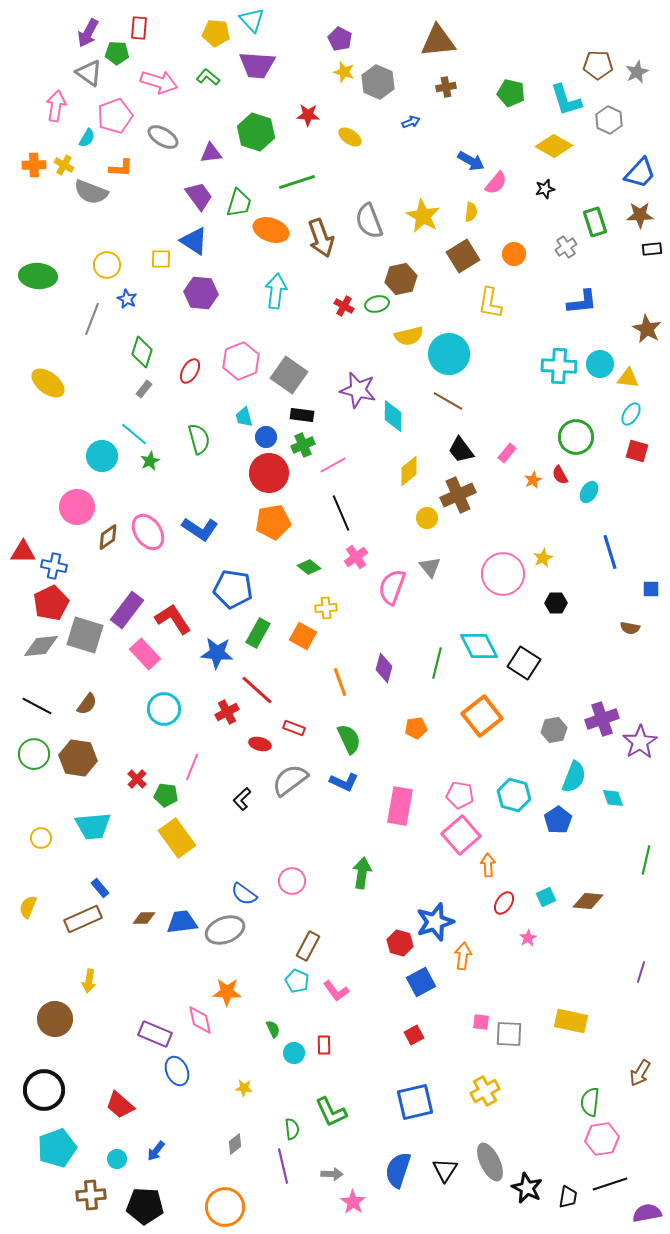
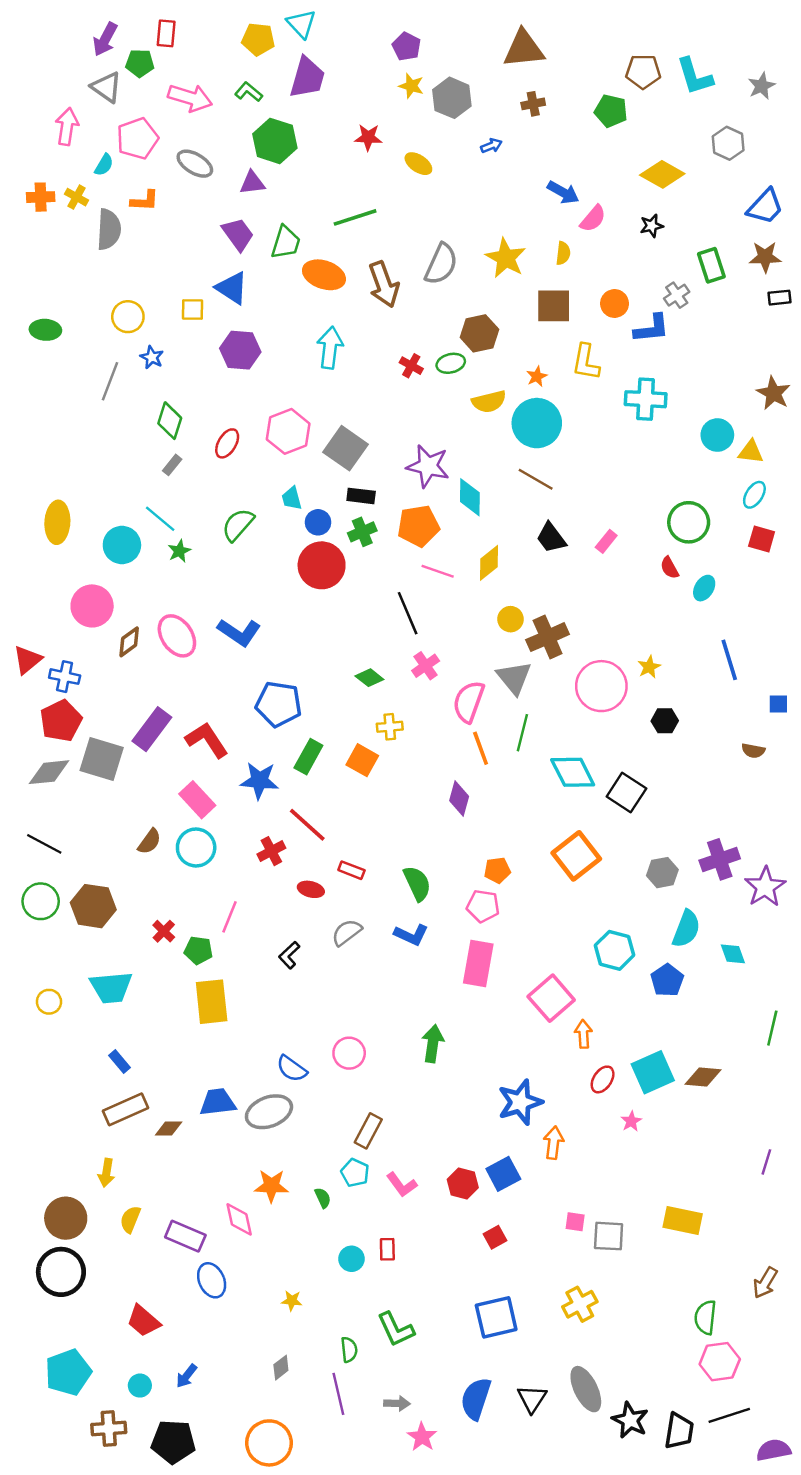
purple trapezoid: (257, 65) -> (307, 78), turned -78
brown pentagon: (598, 65) -> (643, 72), moved
cyan L-shape: (566, 100) -> (695, 76), moved
green hexagon: (256, 132) -> (275, 141), moved
gray semicircle: (91, 192) -> (109, 229), turned -108
gray semicircle: (369, 221) -> (441, 264), turned -135
brown square: (463, 256) -> (554, 306), turned 32
green ellipse: (38, 276) -> (45, 330), size x0.7
blue L-shape: (582, 302) -> (652, 329), moved
cyan cross: (559, 366) -> (646, 399), moved
yellow ellipse: (48, 383) -> (57, 522), moved, turned 56
green semicircle: (199, 439) -> (238, 525), turned -124
pink line: (333, 465) -> (438, 571), moved, turned 48
orange star: (533, 480) -> (537, 376), moved
brown cross: (458, 495) -> (548, 637), moved
orange pentagon: (273, 522) -> (418, 526), moved
red triangle: (23, 552) -> (27, 660), turned -40
gray triangle: (430, 567) -> (514, 678), size x1.4
pink rectangle: (145, 654) -> (197, 800), moved
green line: (437, 663) -> (522, 733), moved
orange line: (340, 682) -> (481, 748), moved
brown semicircle: (87, 704) -> (149, 842), moved
gray semicircle: (290, 780) -> (347, 932), size x0.7
pink pentagon: (460, 795) -> (483, 906), moved
yellow rectangle: (177, 838) -> (212, 1002), turned 30
cyan square: (546, 897) -> (653, 1072), size x1.8
yellow semicircle: (28, 907) -> (130, 1219), moved
brown diamond: (144, 918) -> (169, 1128), moved
brown rectangle: (83, 919) -> (126, 1109), moved
red hexagon: (400, 943) -> (463, 1183), moved
green semicircle: (273, 1029) -> (323, 1198), moved
black circle: (44, 1090) -> (61, 1272), moved
black trapezoid: (568, 1197) -> (679, 1431), size x1.4

